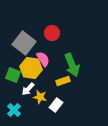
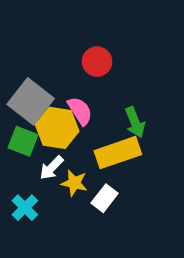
gray square: (24, 43) -> (31, 101), moved
green arrow: (72, 65) -> (135, 122), size x0.7
yellow rectangle: (63, 81) -> (118, 153), size x1.6

